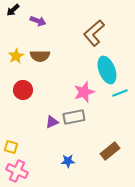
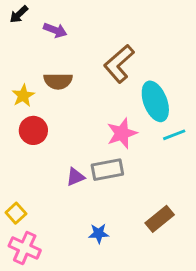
brown L-shape: (94, 33) -> (119, 64), moved
yellow star: (16, 56) -> (23, 96), moved
yellow square: (11, 147) -> (16, 213), turned 32

